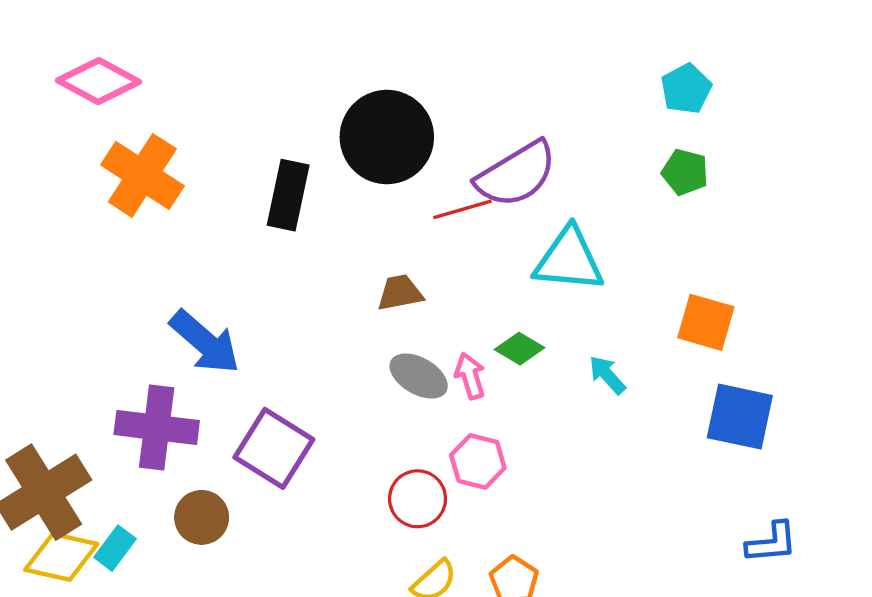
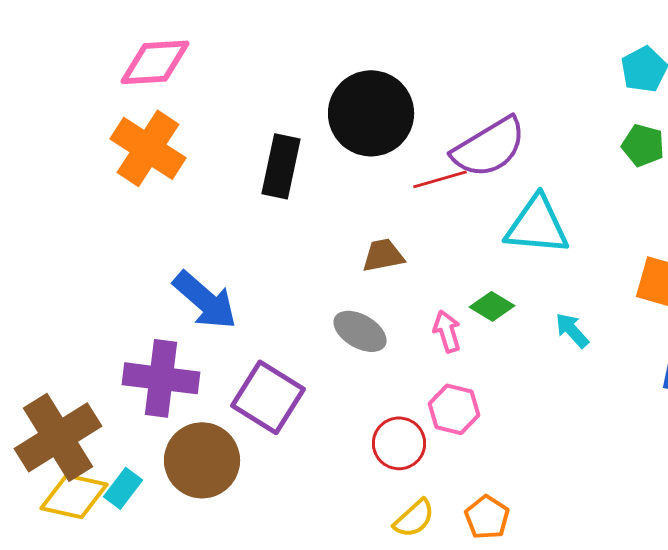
pink diamond: (99, 81) -> (155, 62), moved, turned -32
gray ellipse: (419, 376) -> (360, 331), moved
brown circle: (202, 517) -> (202, 460), size x1.5

